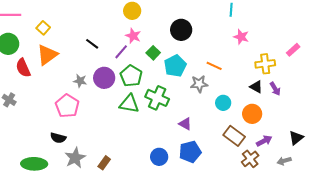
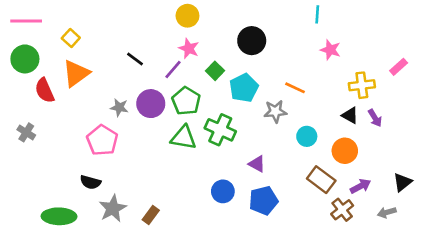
blue circle: (159, 157) -> (223, 191), moved

